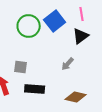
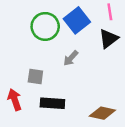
gray arrow: (68, 64) -> (71, 58), moved

